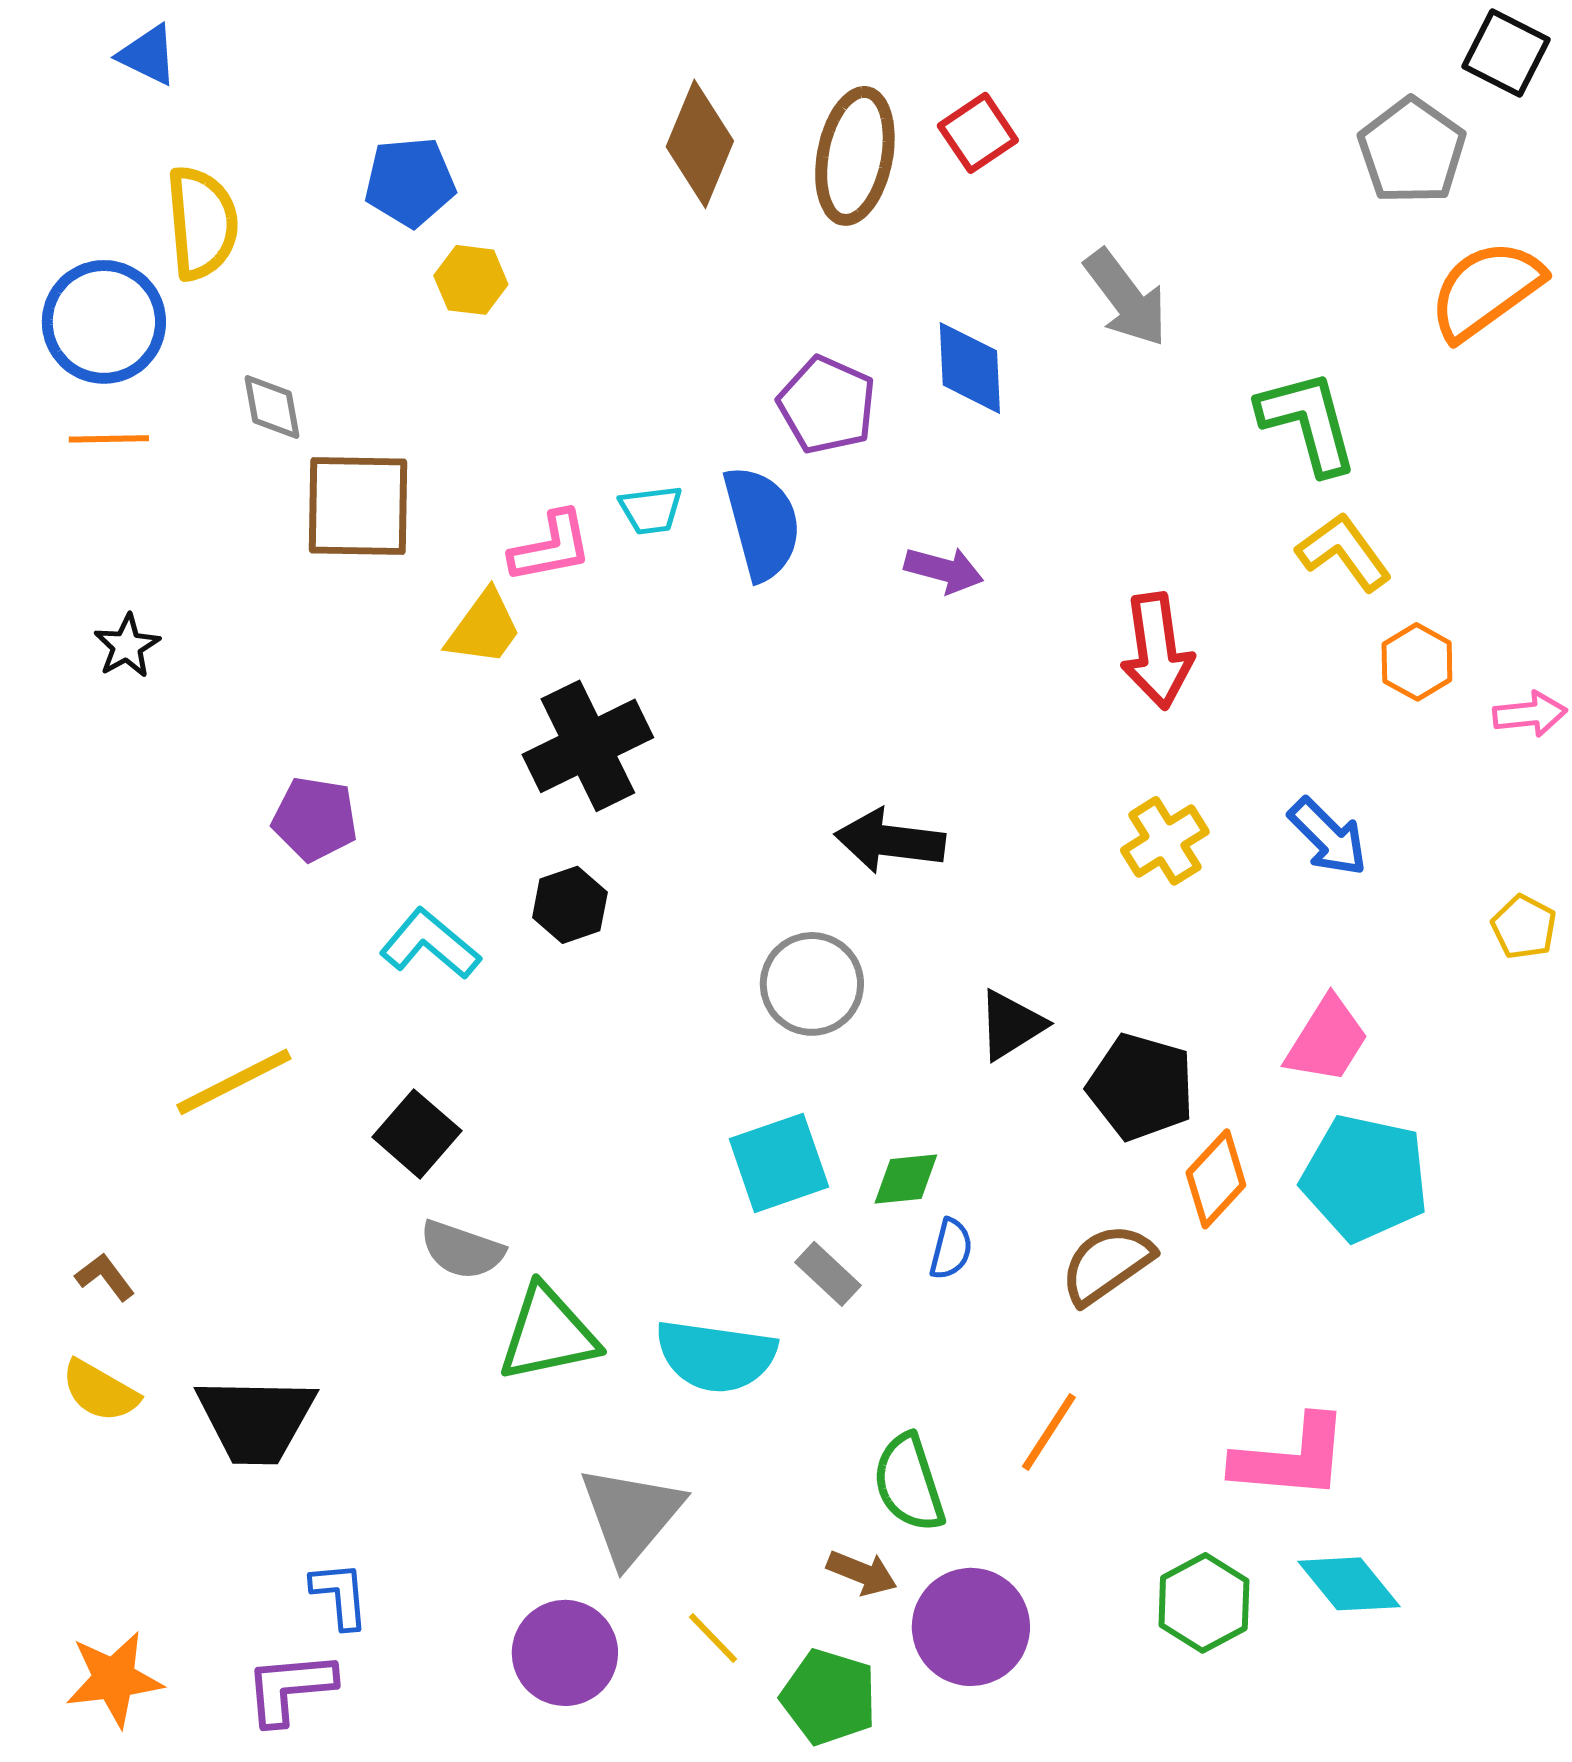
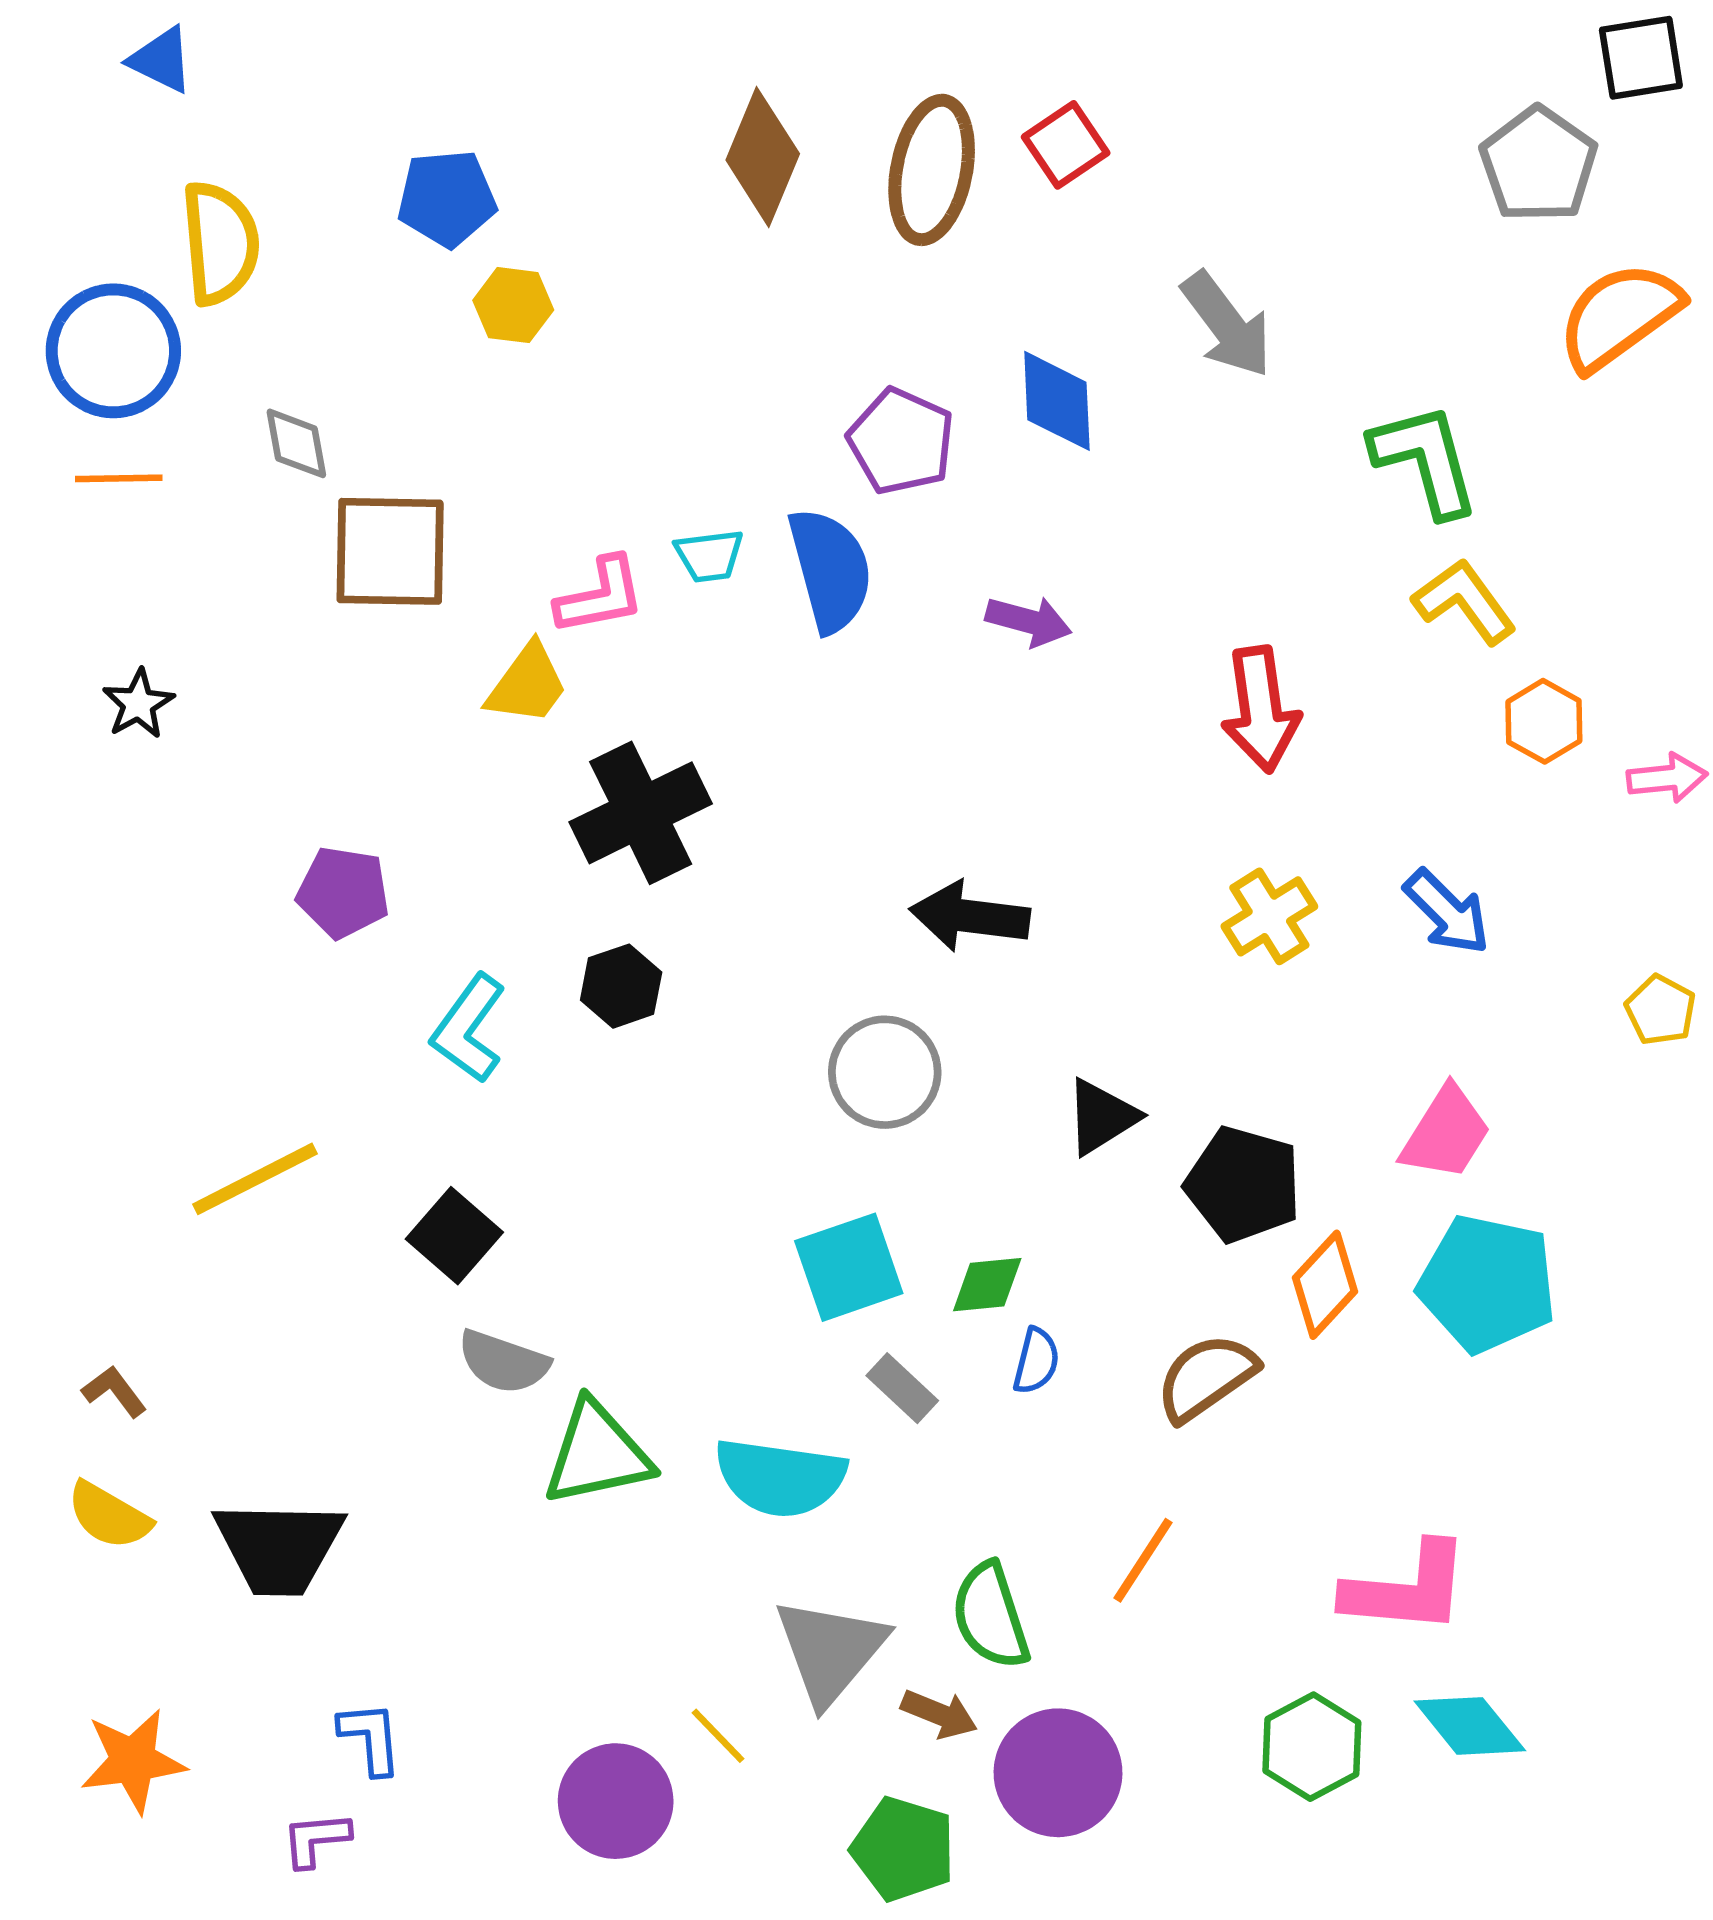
black square: (1506, 53) -> (1641, 58), turned -36
cyan L-shape: (430, 944) -> (469, 1029), turned -94
gray triangle: (631, 1515) -> (830, 1651), moved
yellow line: (713, 1638) -> (718, 1736), moved
orange star: (114, 1679) -> (133, 1761), moved
purple L-shape: (290, 1688) -> (316, 1839), size x0.7

